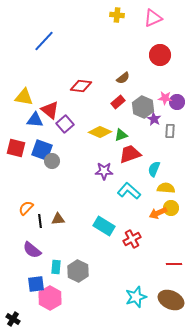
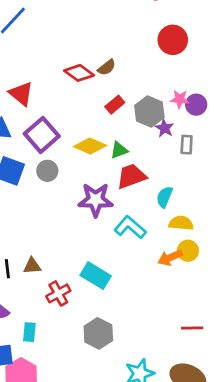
brown semicircle: (123, 78) -> (107, 67), moved
red diamond: (81, 86) -> (79, 73), moved, turned 30
red triangle: (50, 110) -> (21, 94), moved
purple square: (65, 124) -> (42, 135), size x1.4
gray circle: (52, 161) -> (47, 171), moved
purple star: (104, 171) -> (96, 200), size x1.4
red cross: (132, 239) -> (58, 293), moved
gray hexagon: (78, 271) -> (98, 333), moved

